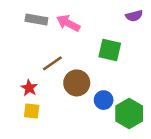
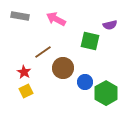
purple semicircle: (134, 16) -> (110, 25), moved
gray rectangle: (36, 19) -> (20, 16), moved
yellow square: (32, 111) -> (26, 91), turned -32

